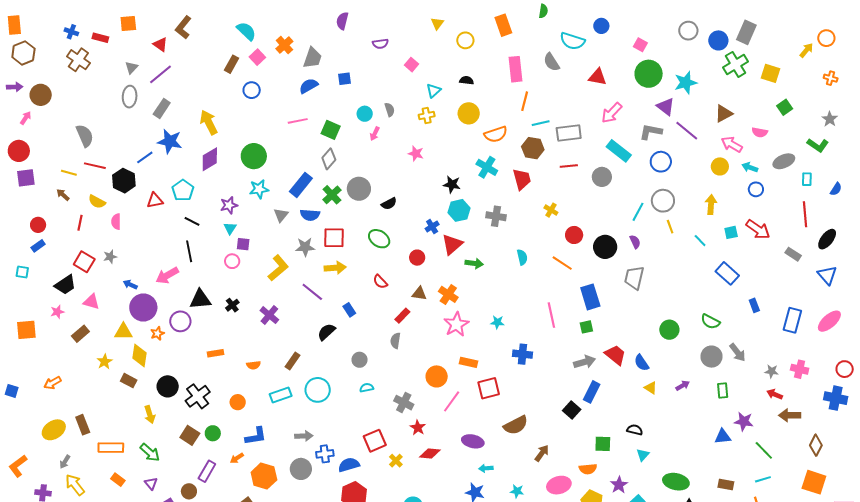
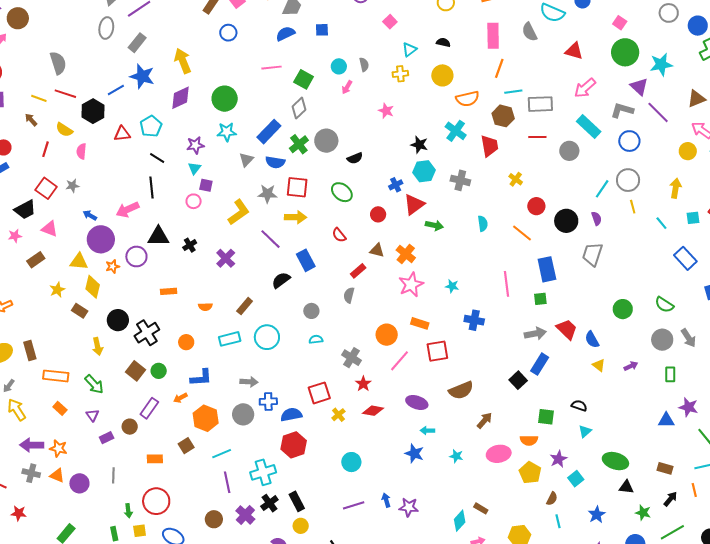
blue rectangle: (349, 310) -> (306, 260), size x1.5

